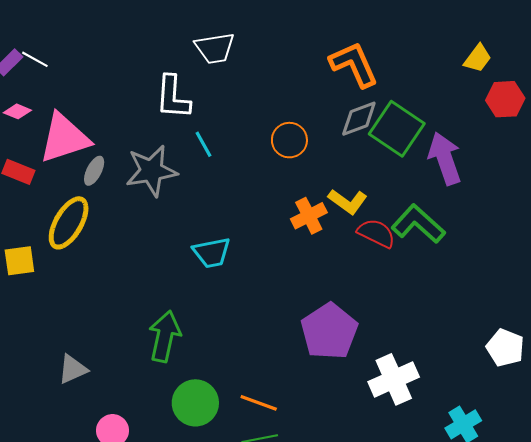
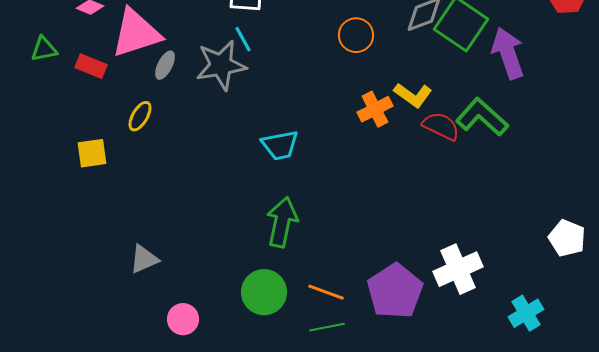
cyan line: (204, 144) -> (243, 39), moved
yellow ellipse: (69, 223) -> (140, 116), size x0.6
purple pentagon: (329, 331) -> (395, 291), moved
green arrow: (165, 336) -> (282, 222), moved

